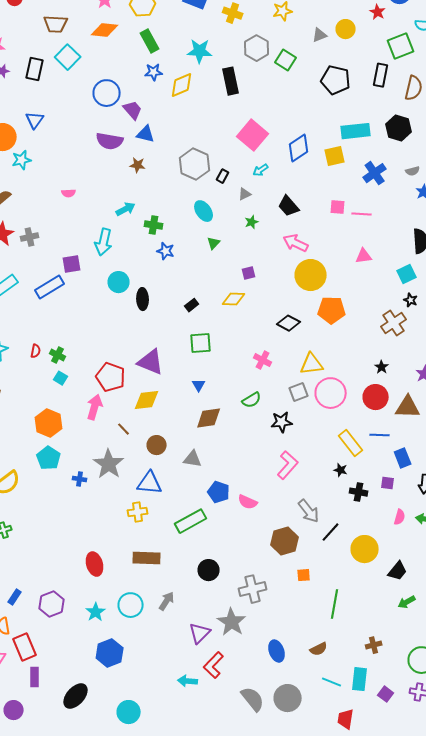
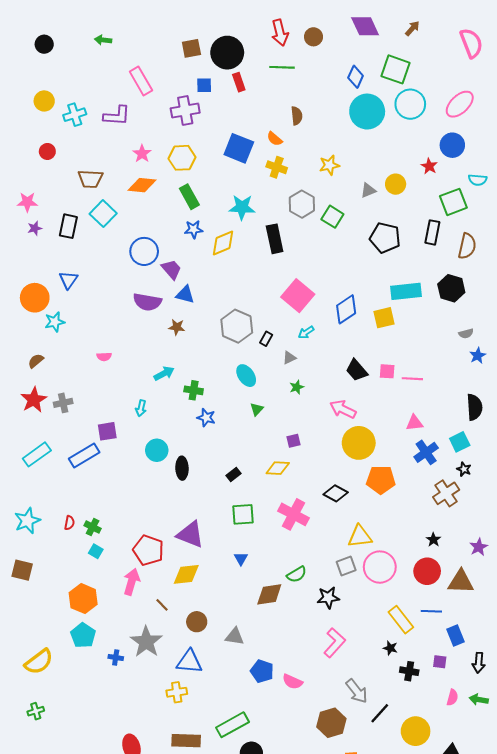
blue cross: (375, 173) -> (426, 452), moved
black trapezoid: (289, 206) -> (357, 370), moved
cyan arrow: (104, 242) -> (141, 408), size x0.6
pink cross: (263, 360) -> (294, 514), moved, size x1.6
brown diamond: (209, 418) -> (269, 594), moved
green rectangle: (191, 521) -> (232, 725), moved

